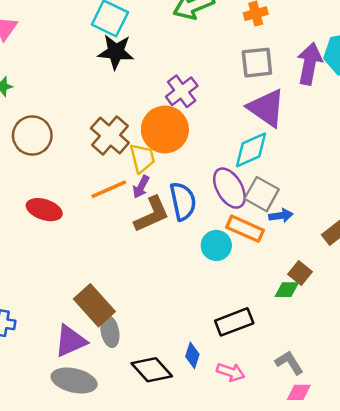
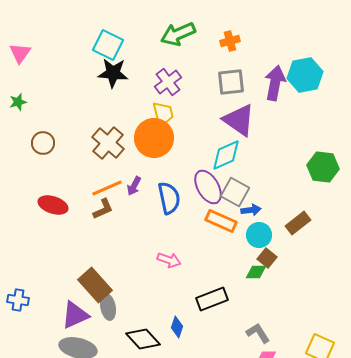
purple cross: (182, 91) -> (168, 82), moved
brown circle: (32, 135) -> (43, 143), size x0.7
yellow trapezoid: (142, 158) -> (163, 114), moved
brown L-shape: (152, 214) -> (103, 209), moved, size x0.7
cyan circle: (216, 245) -> (259, 235), moved
pink arrow: (231, 372) -> (169, 260), moved

